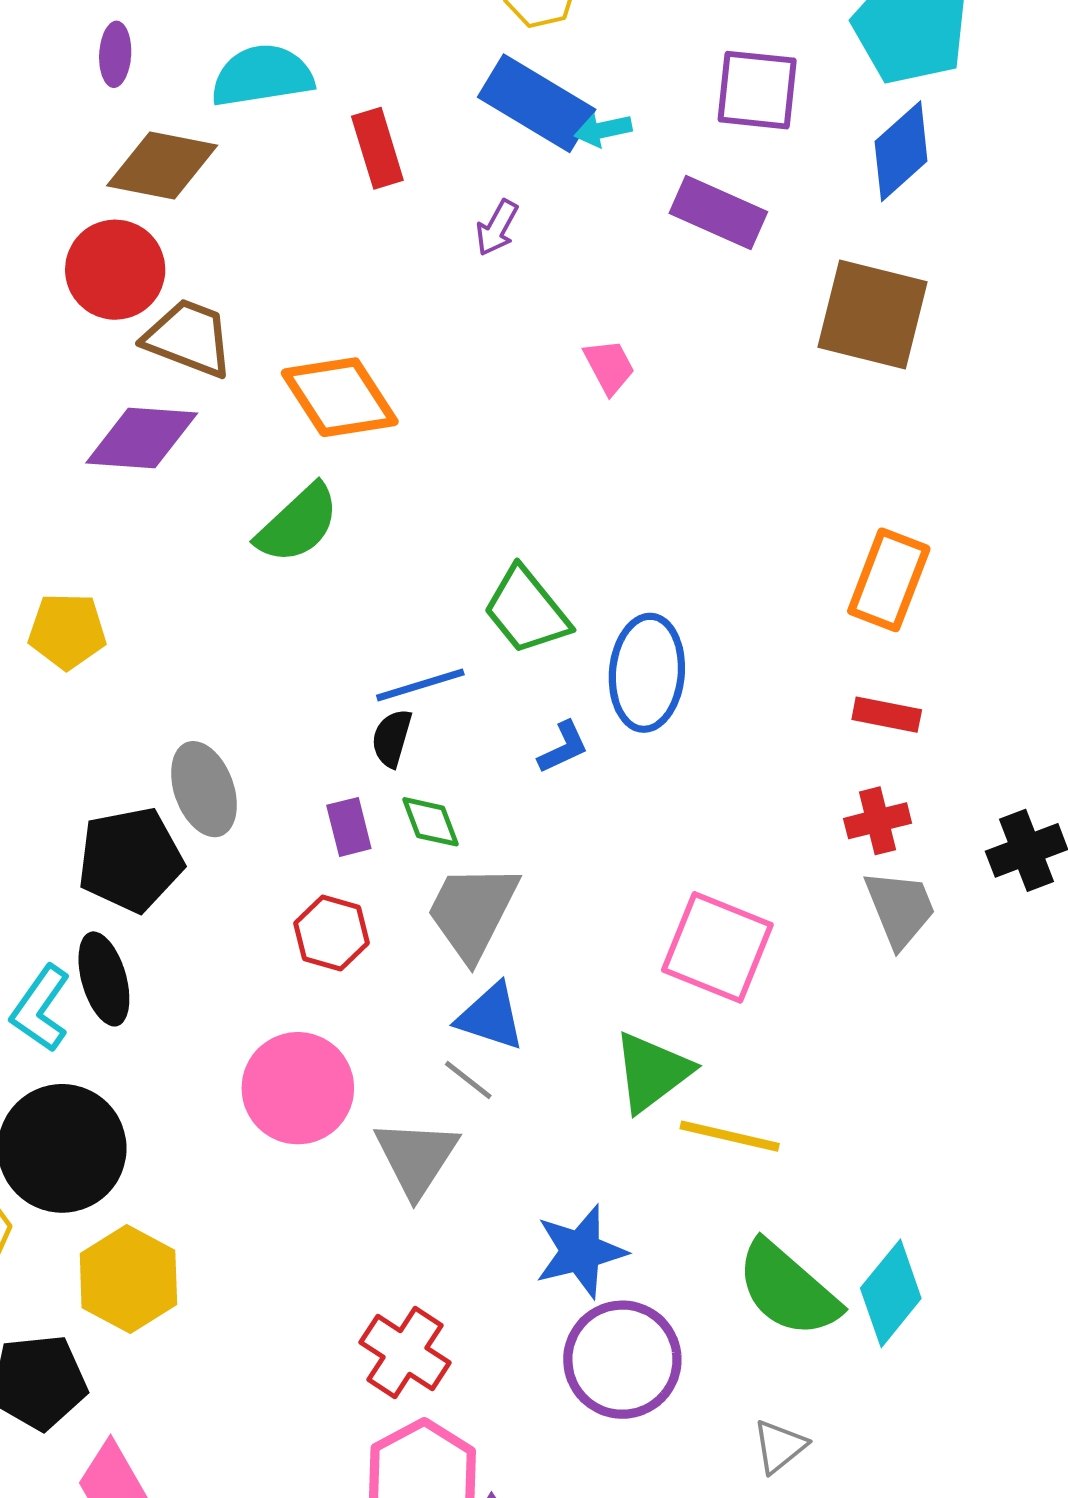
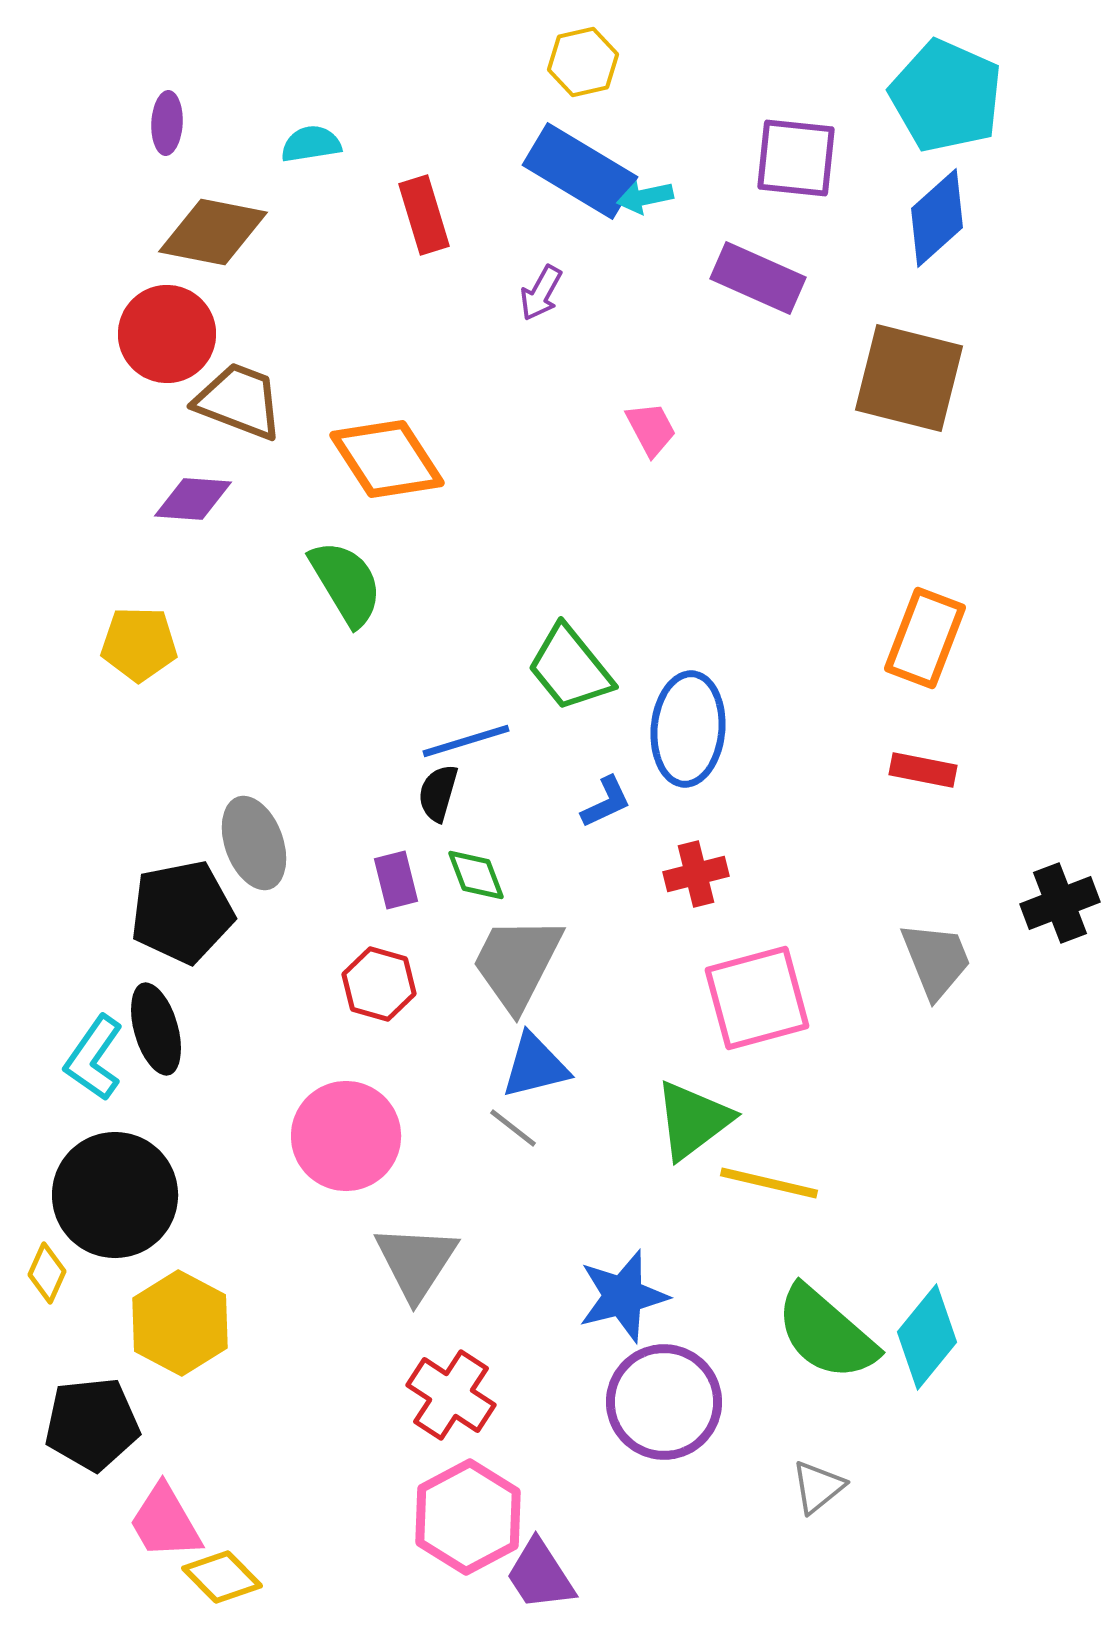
cyan semicircle: (262, 76) -> (311, 144), size x0.6
purple diamond: (142, 438) -> (193, 499), size x0.7
green semicircle: (298, 524) -> (346, 583), turned -78
yellow pentagon: (67, 631) -> (139, 644), moved
red cross: (878, 821) -> (696, 874), moved
pink square: (717, 947) -> (757, 998), turned -37
blue triangle: (491, 1017) -> (535, 1066), turned -32
gray triangle: (416, 1158) -> (416, 1262), moved

